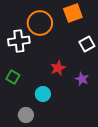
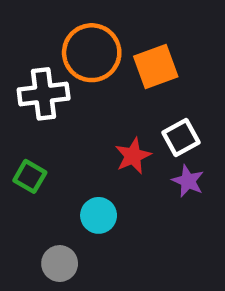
orange square: (73, 13) -> (156, 66), moved
white square: (87, 44) -> (181, 137), moved

